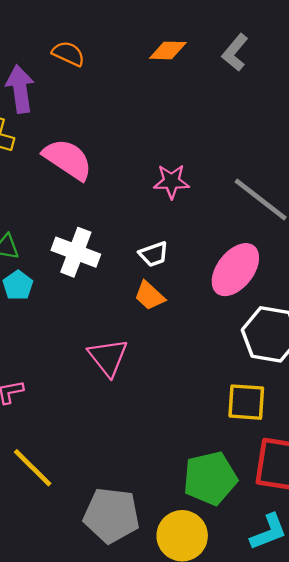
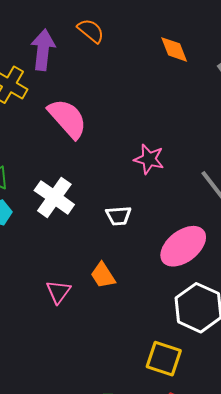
orange diamond: (168, 50) -> (174, 49), turned 52
orange trapezoid: (149, 296) -> (103, 275), moved
pink triangle: (108, 357) -> (58, 292), size x0.7

